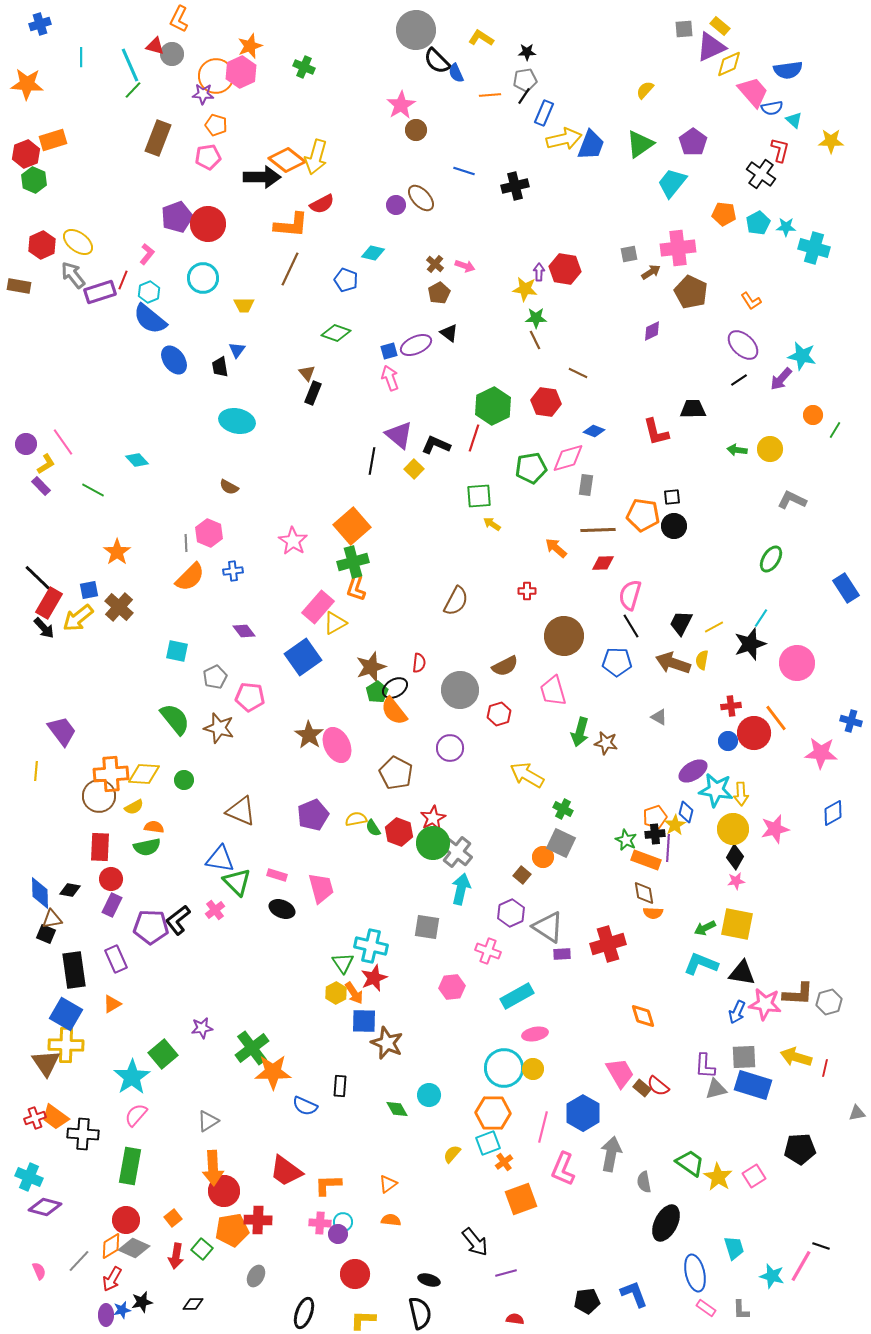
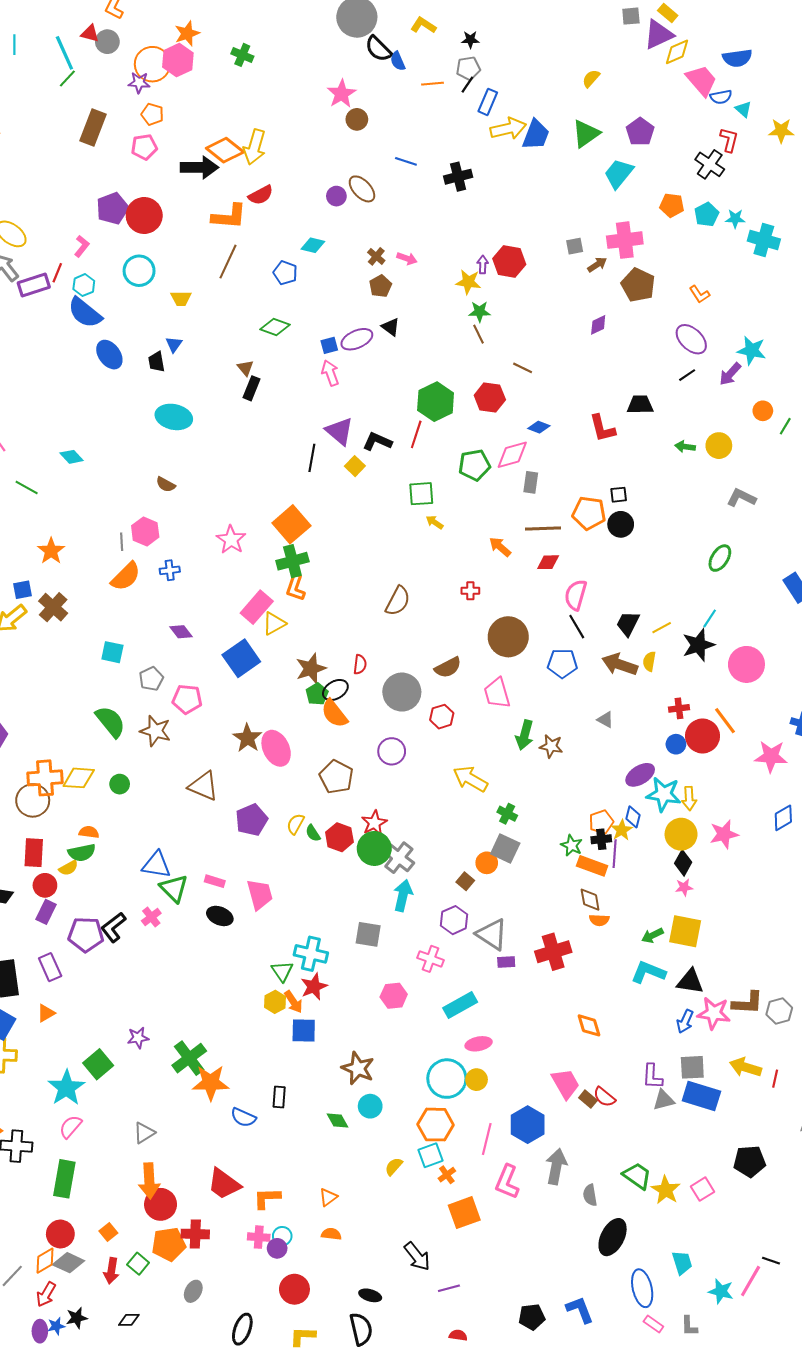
yellow semicircle: (134, 807) -> (68, 868), moved
brown triangle: (241, 811) -> (203, 786), moved
yellow semicircle: (356, 819) -> (296, 824), turned -50
brown star: (387, 1043) -> (358, 1068), moved

